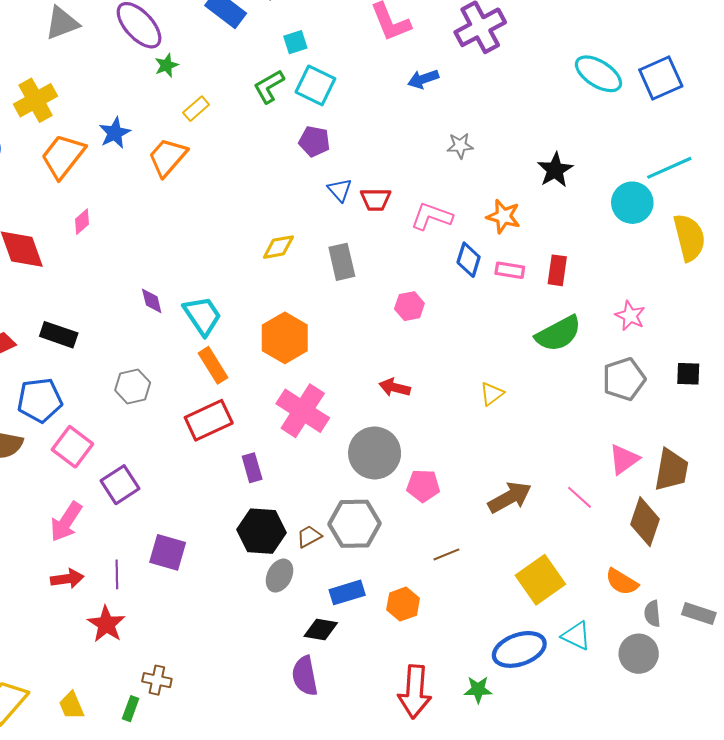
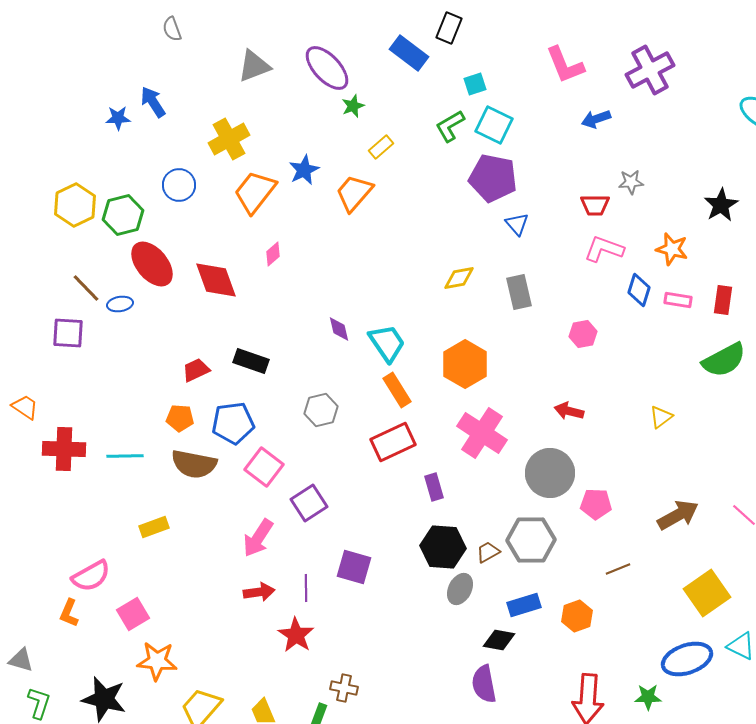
purple pentagon: (314, 141) -> (493, 178), size x1.6
red trapezoid: (376, 199) -> (595, 205), moved

